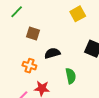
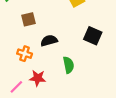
brown square: (33, 33) -> (28, 19), turned -32

